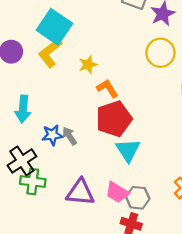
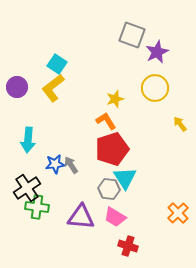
cyan square: (54, 27) -> (57, 64), size x0.6
yellow star: (88, 65) -> (115, 99), moved
gray hexagon: (138, 198) -> (109, 189), moved

